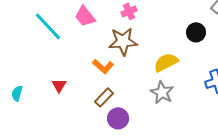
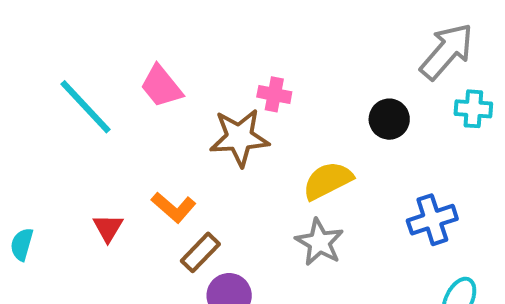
pink cross: (129, 11) -> (274, 94), moved, turned 35
orange L-shape: (103, 66) -> (174, 207), moved

